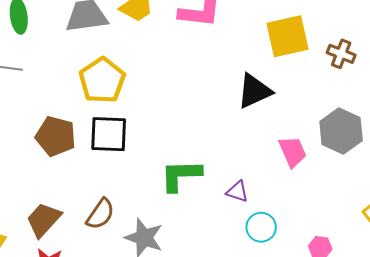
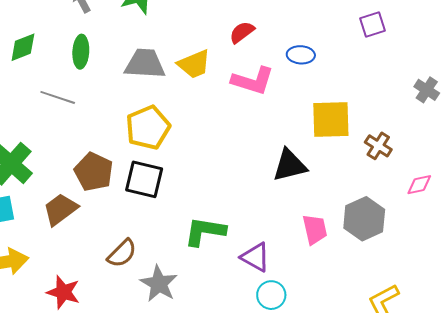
purple triangle: (237, 192) -> (255, 257), size x1.4
brown trapezoid: (43, 220) -> (60, 209), moved

